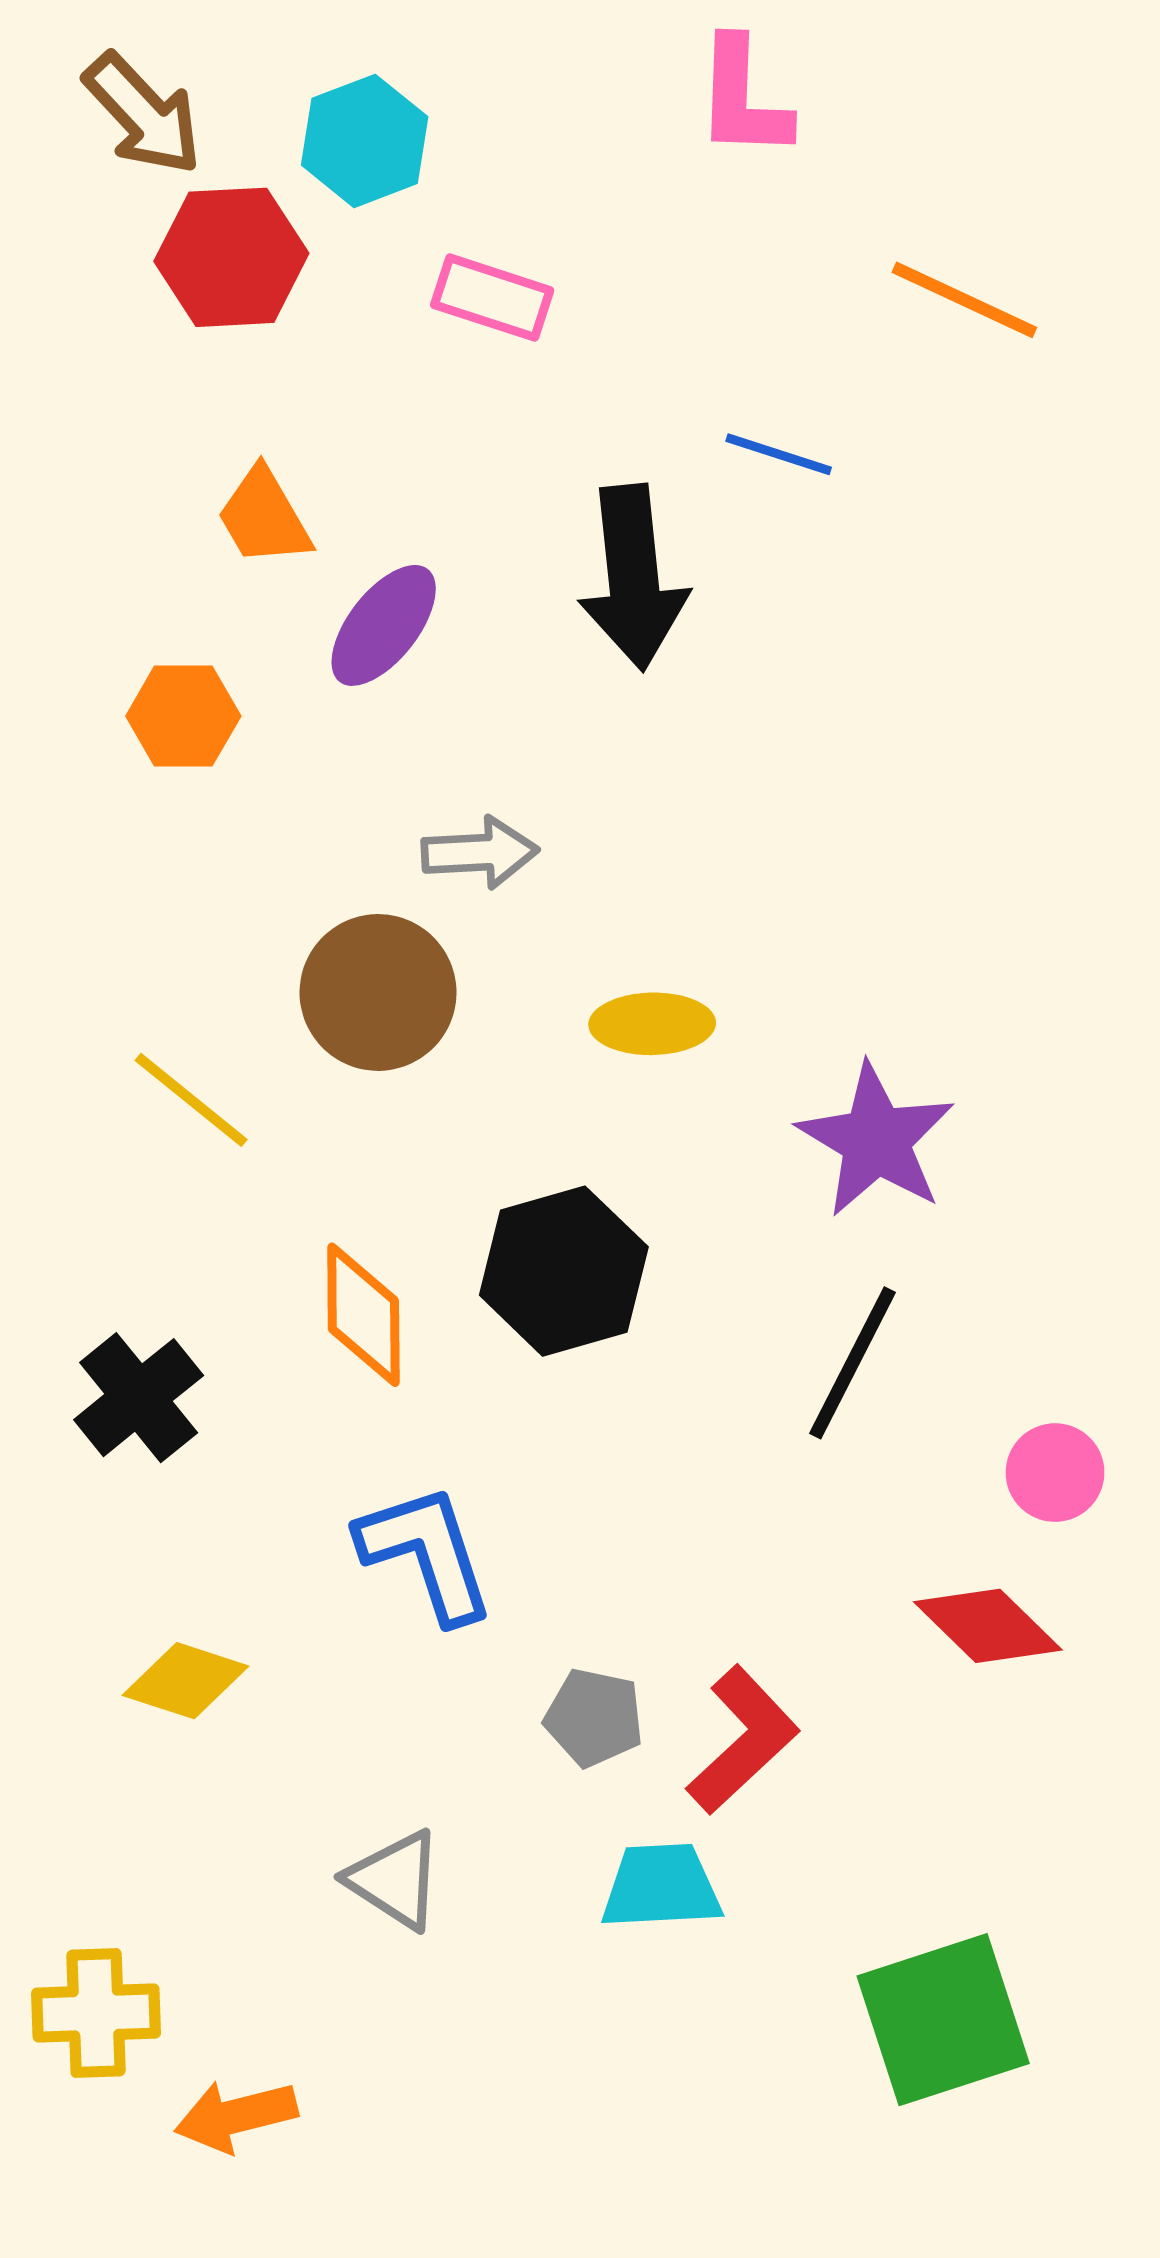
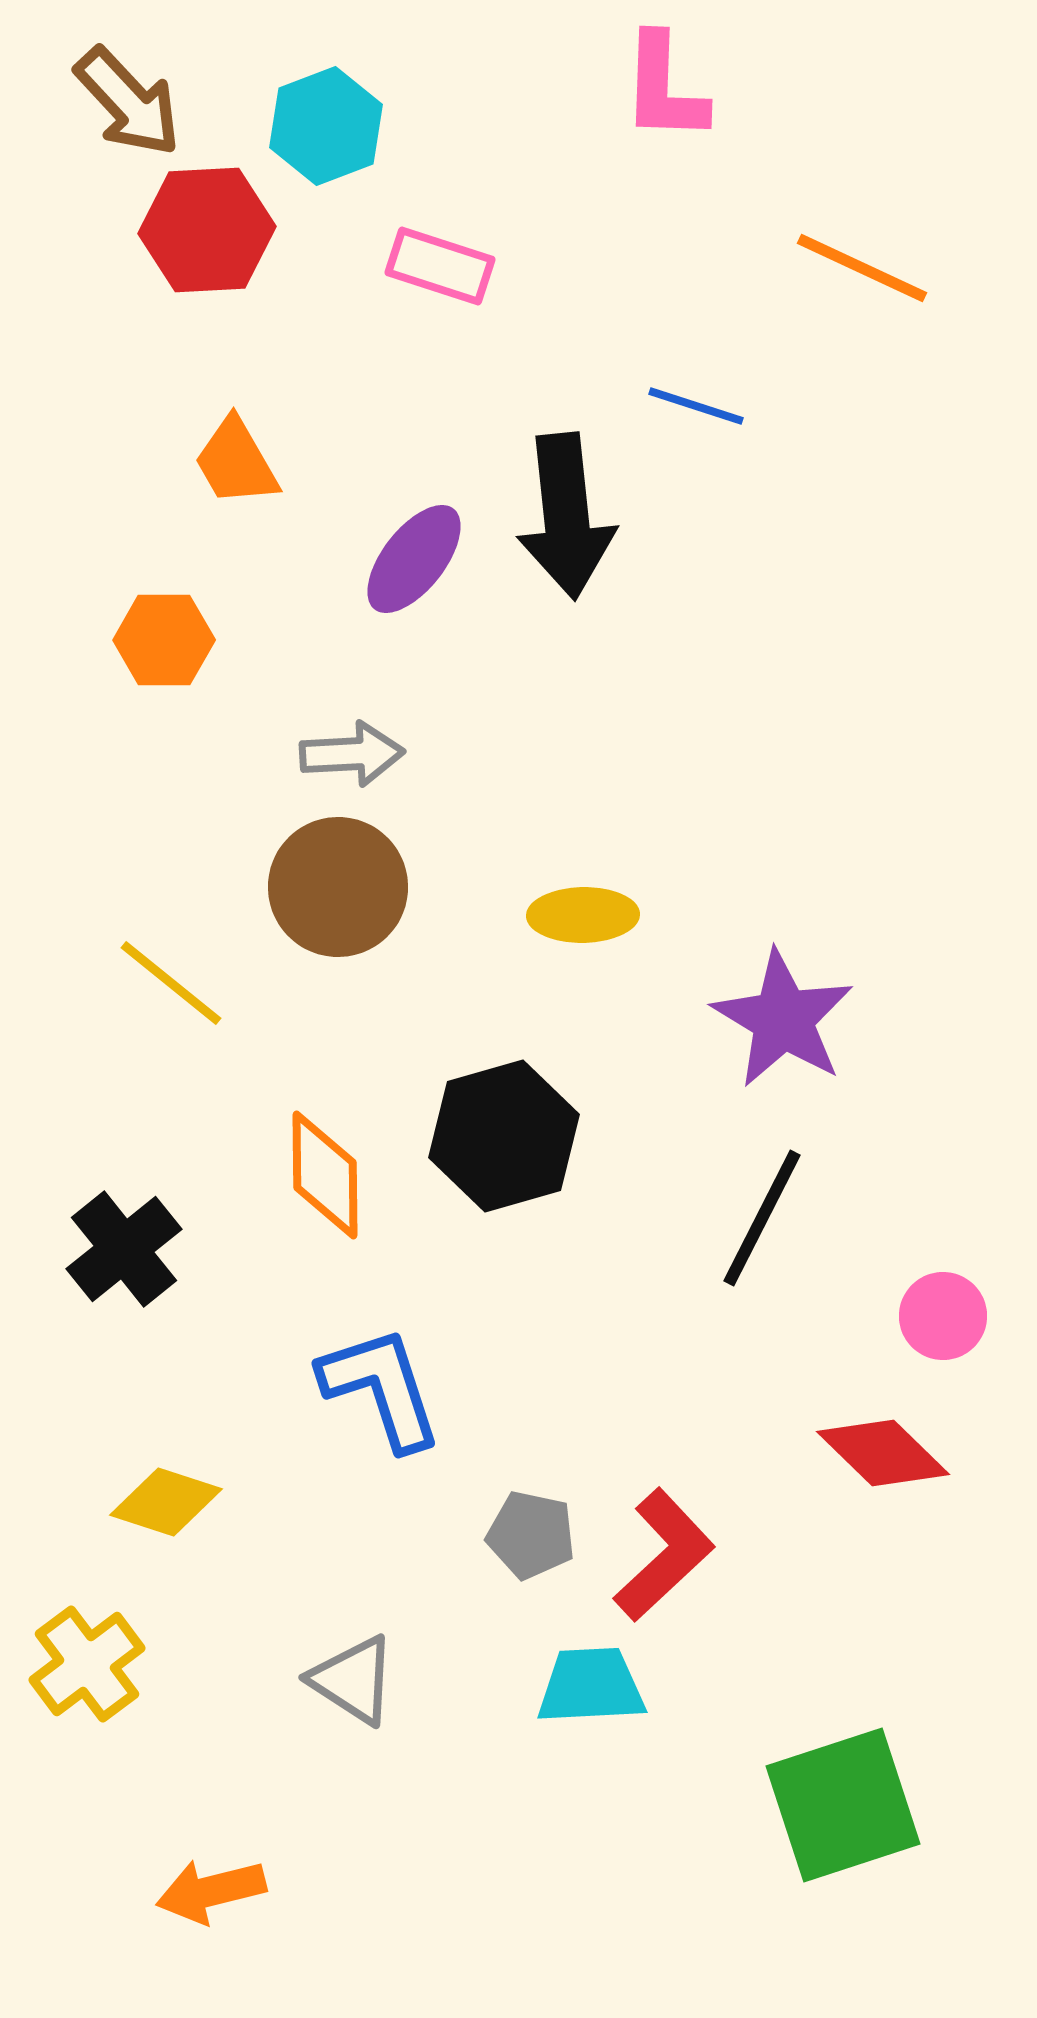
purple ellipse: (384, 625) -> (414, 559), moved
gray arrow: (480, 853) -> (352, 754), moved
yellow cross: (96, 2013) -> (87, 1664), moved, turned -35

